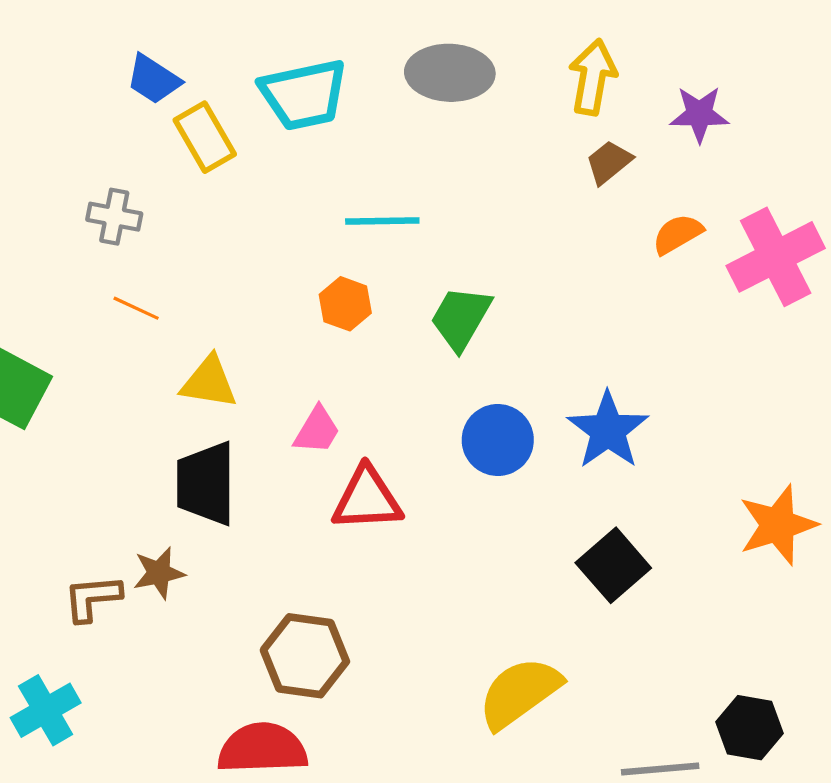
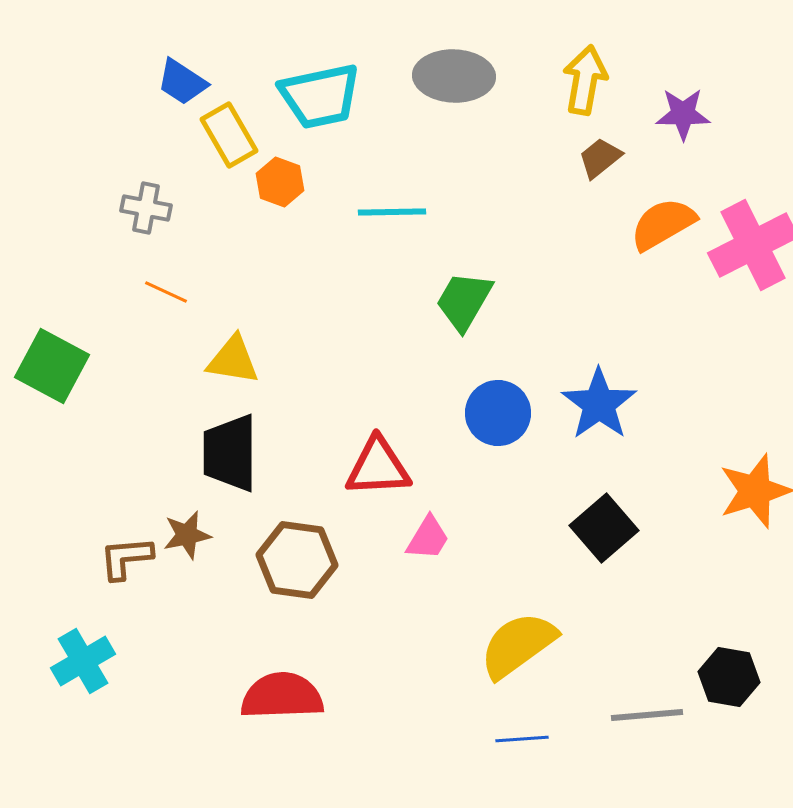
orange semicircle: (678, 234) -> (663, 224), size x1.4
orange hexagon: (345, 304) -> (280, 182), moved
pink trapezoid: (317, 430) -> (428, 538), moved
brown hexagon: (305, 656) -> (297, 560), moved

